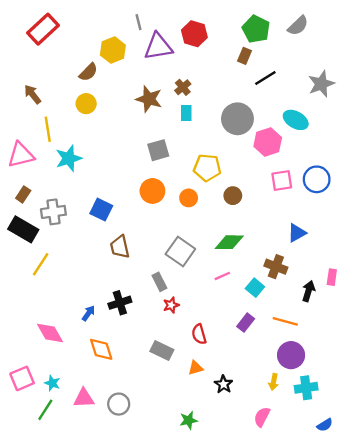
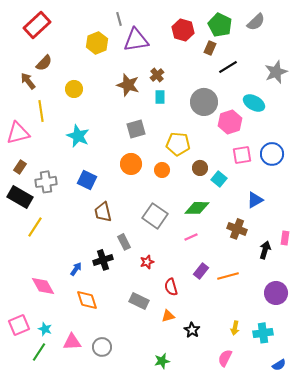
red hexagon: (194, 34) -> (183, 30), moved
brown semicircle: (88, 72) -> (44, 63), moved
cyan star: (69, 158) -> (78, 136), moved, turned -30
gray rectangle: (159, 282) -> (124, 242), moved
cyan square: (255, 288) -> (219, 179), moved
orange line: (285, 321) -> (228, 276), moved, turned -30
purple rectangle: (246, 323) -> (201, 271), moved
purple circle: (291, 355) -> (276, 293), moved

